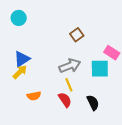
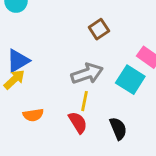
cyan square: (100, 69) -> (130, 80), turned 30
yellow line: (69, 85) -> (84, 101), turned 32

